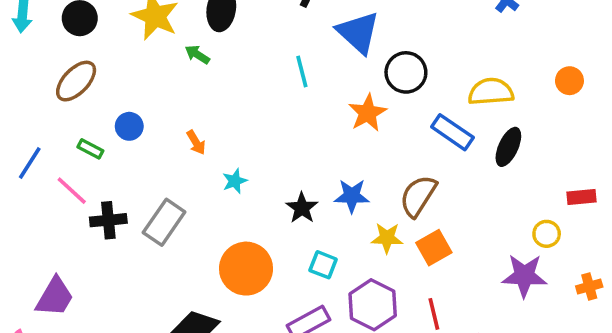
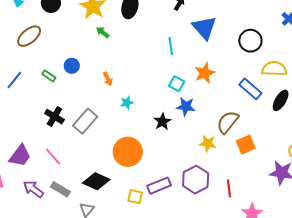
green arrow: (197, 55) -> (103, 32), moved
black circle: (406, 72) -> (250, 41), moved
brown ellipse: (76, 81) -> (29, 36), moved
pink line: (72, 191) -> (53, 157), moved
blue star: (352, 196) -> (186, 106), moved
black cross: (108, 220) -> (54, 117), turned 30
orange square: (434, 248) -> (246, 145), moved
cyan square: (323, 265) -> (177, 84), moved

